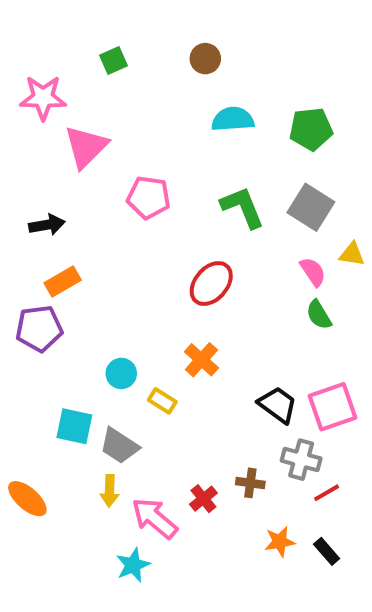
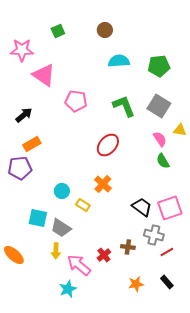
pink triangle: (86, 147) -> (44, 75), turned -40
black arrow: (47, 225) -> (24, 115), turned -30
orange star: (280, 542) -> (136, 284), moved

